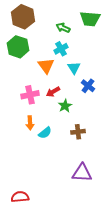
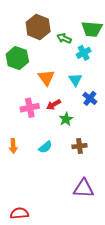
brown hexagon: (23, 17) -> (38, 27), moved
cyan cross: (61, 49) -> (84, 53), moved
orange arrow: (30, 123) -> (13, 146), moved

